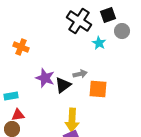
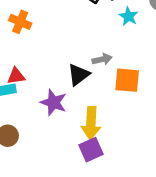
purple star: (45, 78) -> (53, 102), moved
red triangle: (18, 115) -> (16, 76), moved

